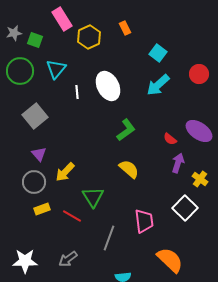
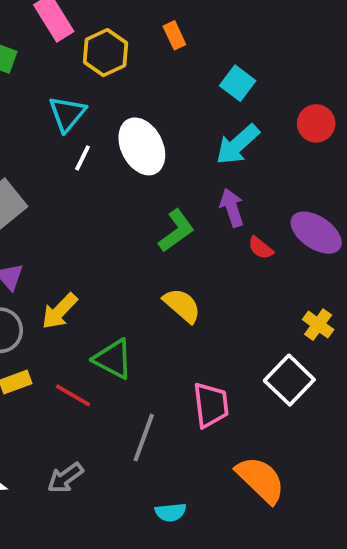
cyan triangle: (56, 69) -> (67, 114), moved
white line: (77, 92) -> (82, 158), turned 32
purple arrow: (178, 163) -> (232, 208), moved, turned -36
green triangle: (93, 197) -> (113, 359), turned -30

